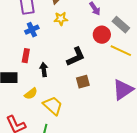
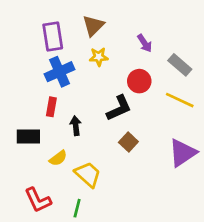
blue cross: (32, 30) -> (59, 72), size x1.5
red circle: (102, 35) -> (139, 81), moved
brown square: (83, 82) -> (128, 142), turned -32

